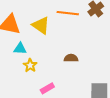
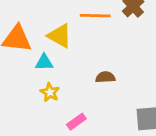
cyan triangle: (20, 49) -> (44, 62), moved

